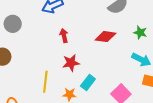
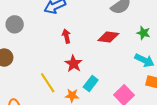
red star: (71, 63) -> (73, 64), turned -30
yellow line: (45, 82) -> (48, 83), turned -40

